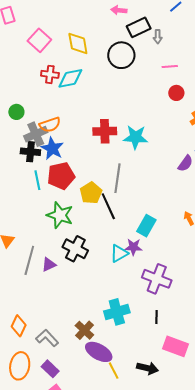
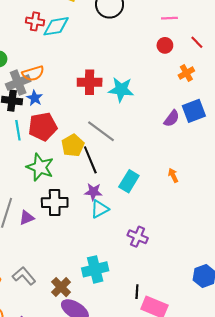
pink line: (170, 66) -> (169, 18), moved
blue star: (52, 149) -> (35, 98), size x0.7
gray line: (118, 178) -> (101, 131), turned -64
purple star: (133, 247) -> (93, 192), moved
black cross: (75, 249) -> (55, 203), turned -30
purple cross: (157, 279) -> (138, 237), size x0.7
black line: (157, 317) -> (137, 292), moved
gray L-shape: (47, 338) -> (24, 276), moved

